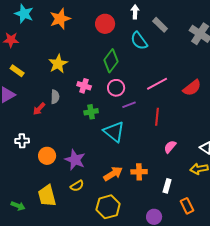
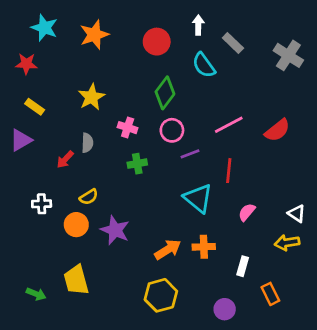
cyan triangle: (114, 132) -> (198, 198), moved
yellow semicircle: (77, 186) -> (89, 197), moved

